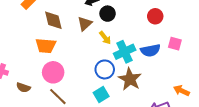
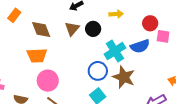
black circle: (108, 14) -> (93, 29), moved
red circle: (155, 16) -> (150, 23), moved
yellow arrow: (105, 38) -> (116, 14), moved, turned -48

